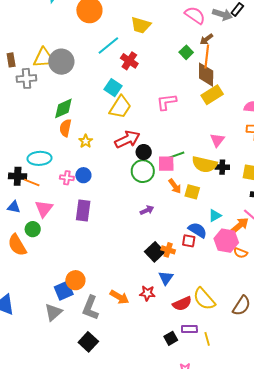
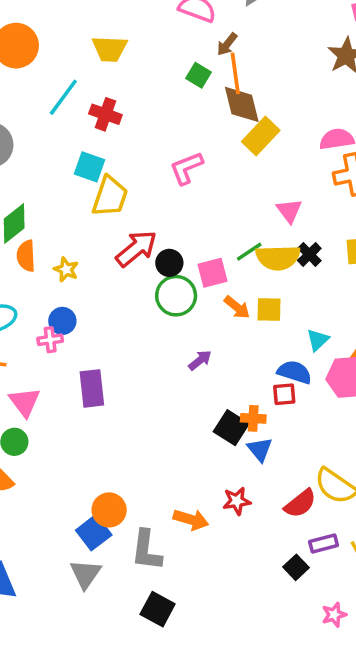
green line: (177, 155) -> (249, 252), moved
black cross: (222, 167) -> (309, 254), turned -32
blue circle: (83, 175) -> (62, 321), moved
blue triangle: (166, 278) -> (260, 449), moved

